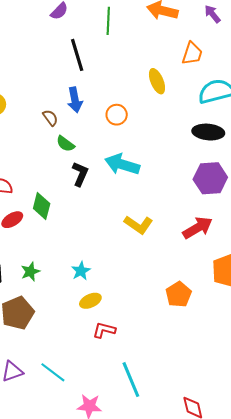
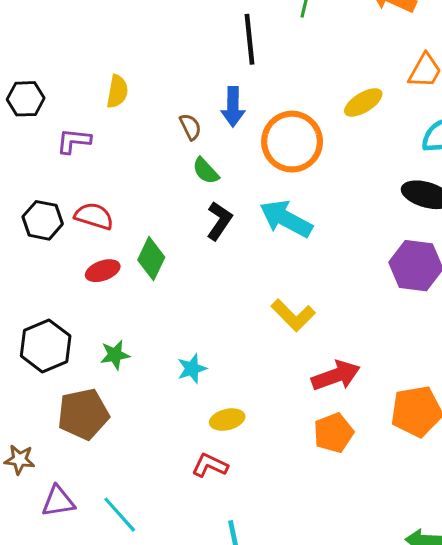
yellow ellipse: (157, 81) -> (363, 102), turned 70
orange circle: (117, 115) -> (292, 142), size x1.8
red arrow: (198, 228) -> (336, 376), moved
yellow ellipse: (90, 301) -> (227, 420), moved

